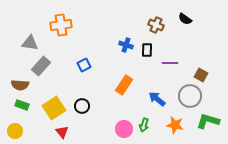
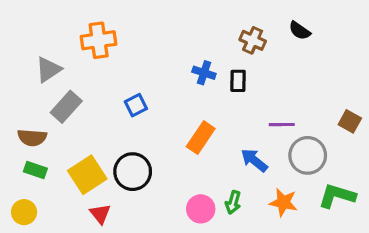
gray triangle: (30, 43) -> (48, 69), turned -42
purple line: (170, 63) -> (282, 125), moved
brown square: (201, 75) -> (350, 121), moved
black circle: (82, 106) -> (133, 172), size x1.5

